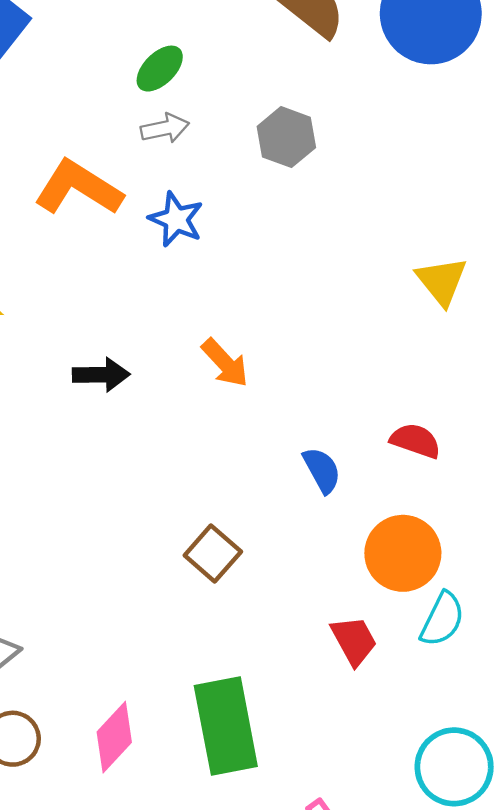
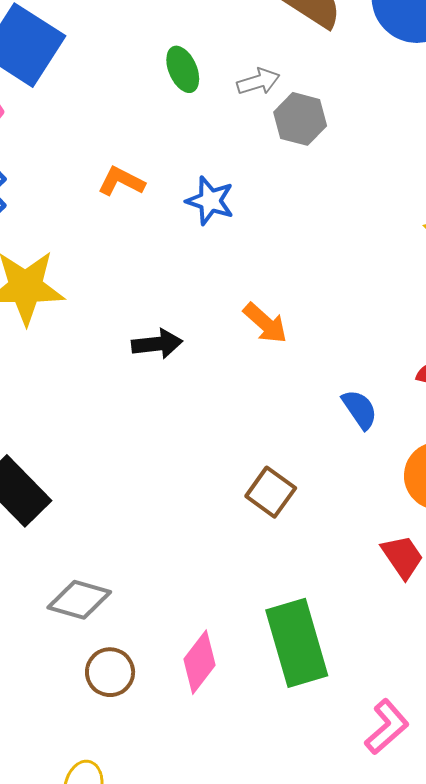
green ellipse: (160, 69) -> (183, 69), turned -63
gray arrow: (165, 128) -> (258, 82), moved
orange L-shape: (78, 188) -> (121, 181), size x0.6

